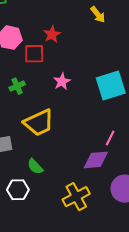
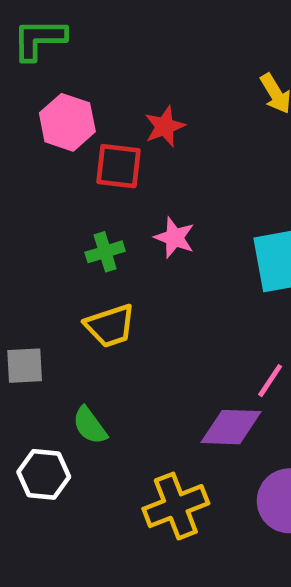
pink star: (62, 82) -> (174, 238), turned -30
green cross: (17, 86) -> (105, 252), moved
yellow trapezoid: (39, 123) -> (110, 326), size x0.7

